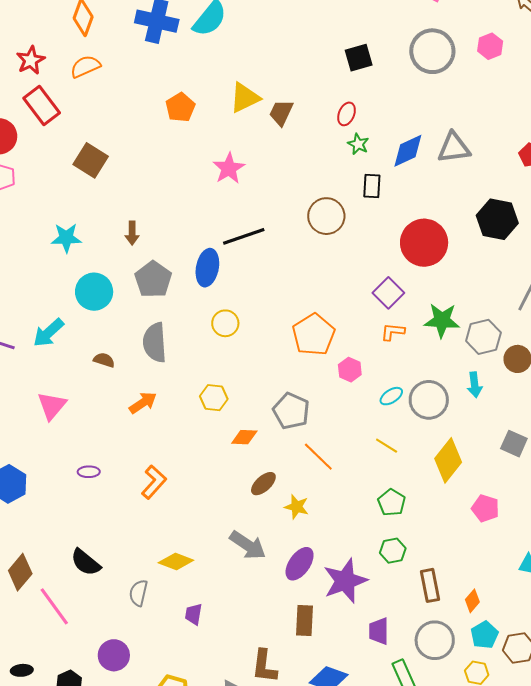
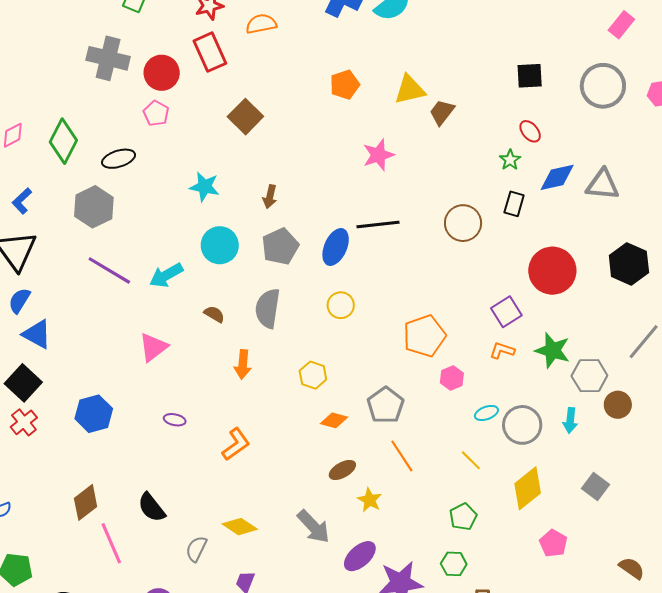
red ellipse: (347, 114) -> (530, 131), moved, turned -75
orange arrow: (143, 403) -> (243, 364), turned 116

